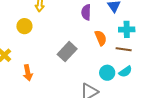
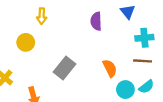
orange semicircle: (101, 38) -> (110, 68), moved
gray rectangle: (67, 52) -> (64, 68), moved

